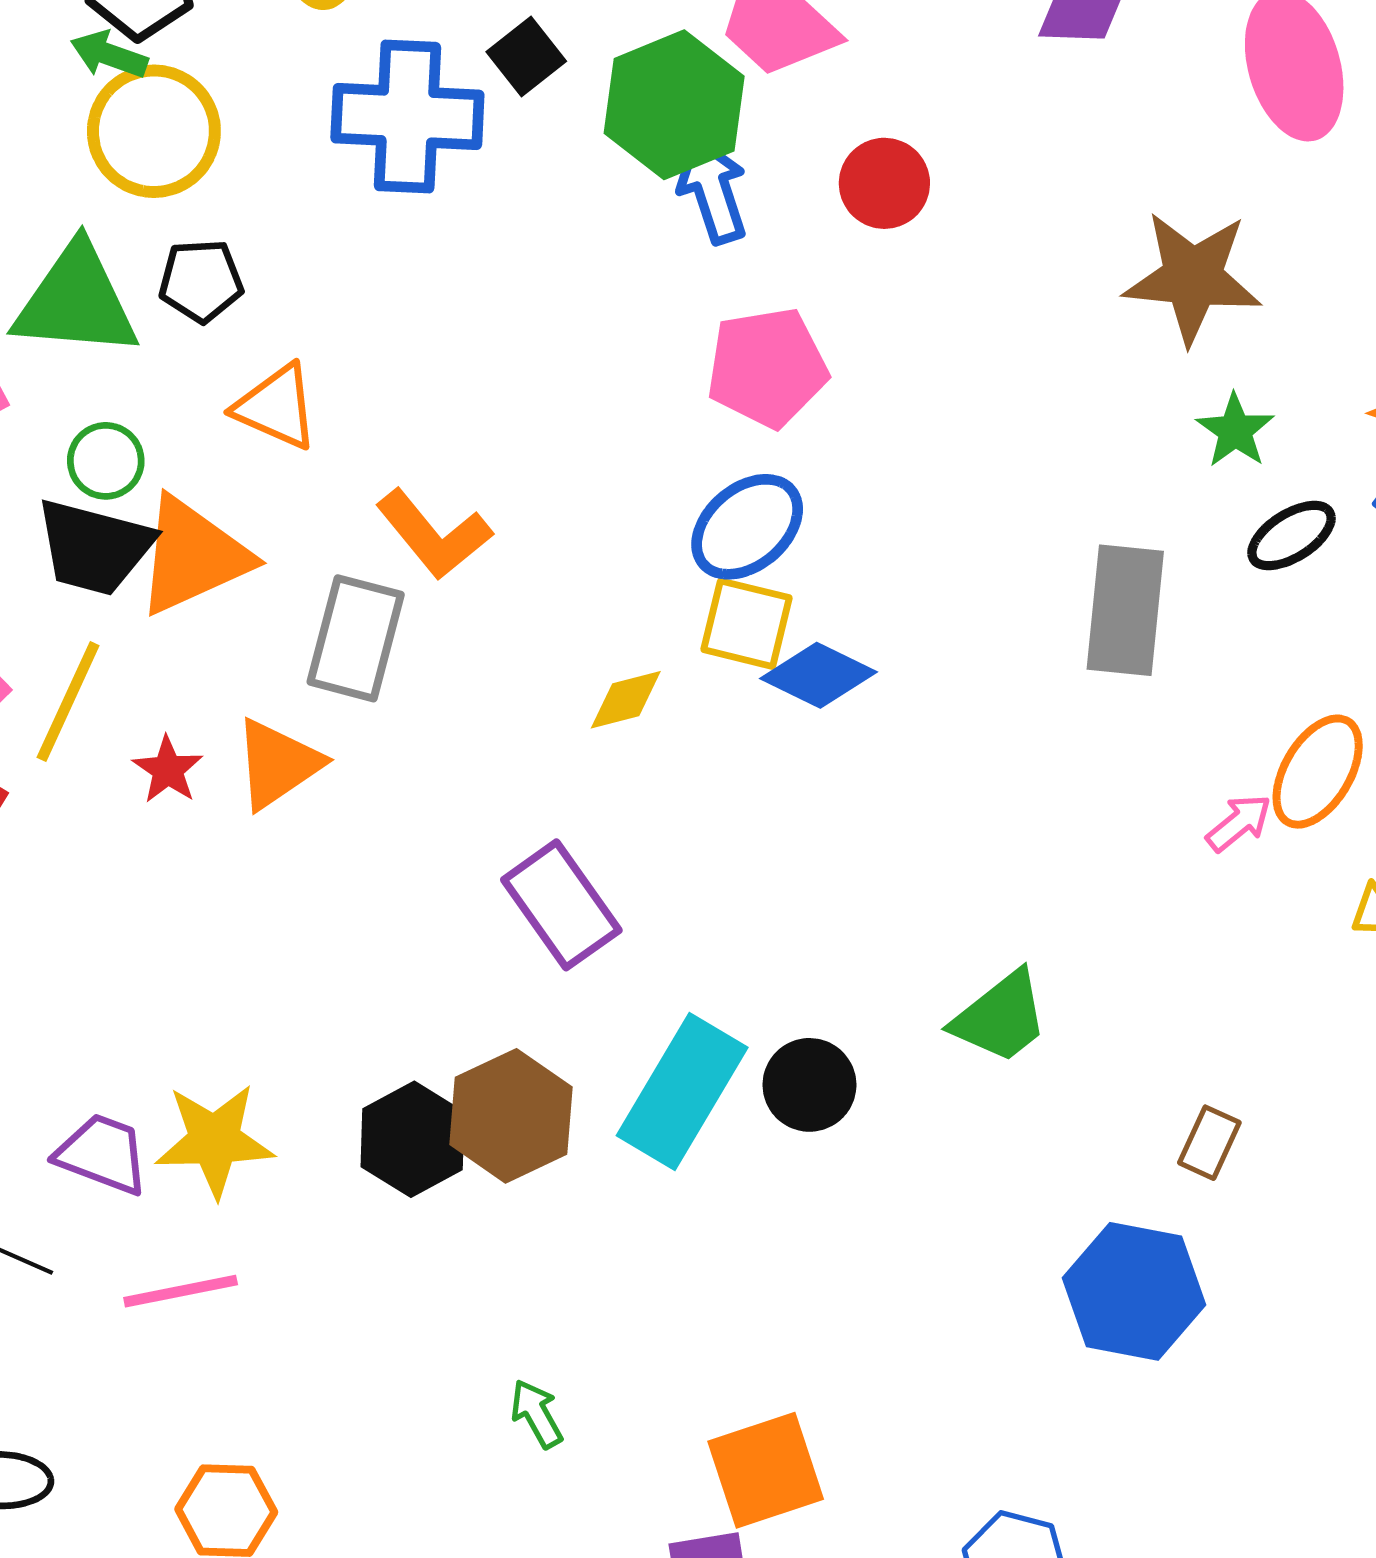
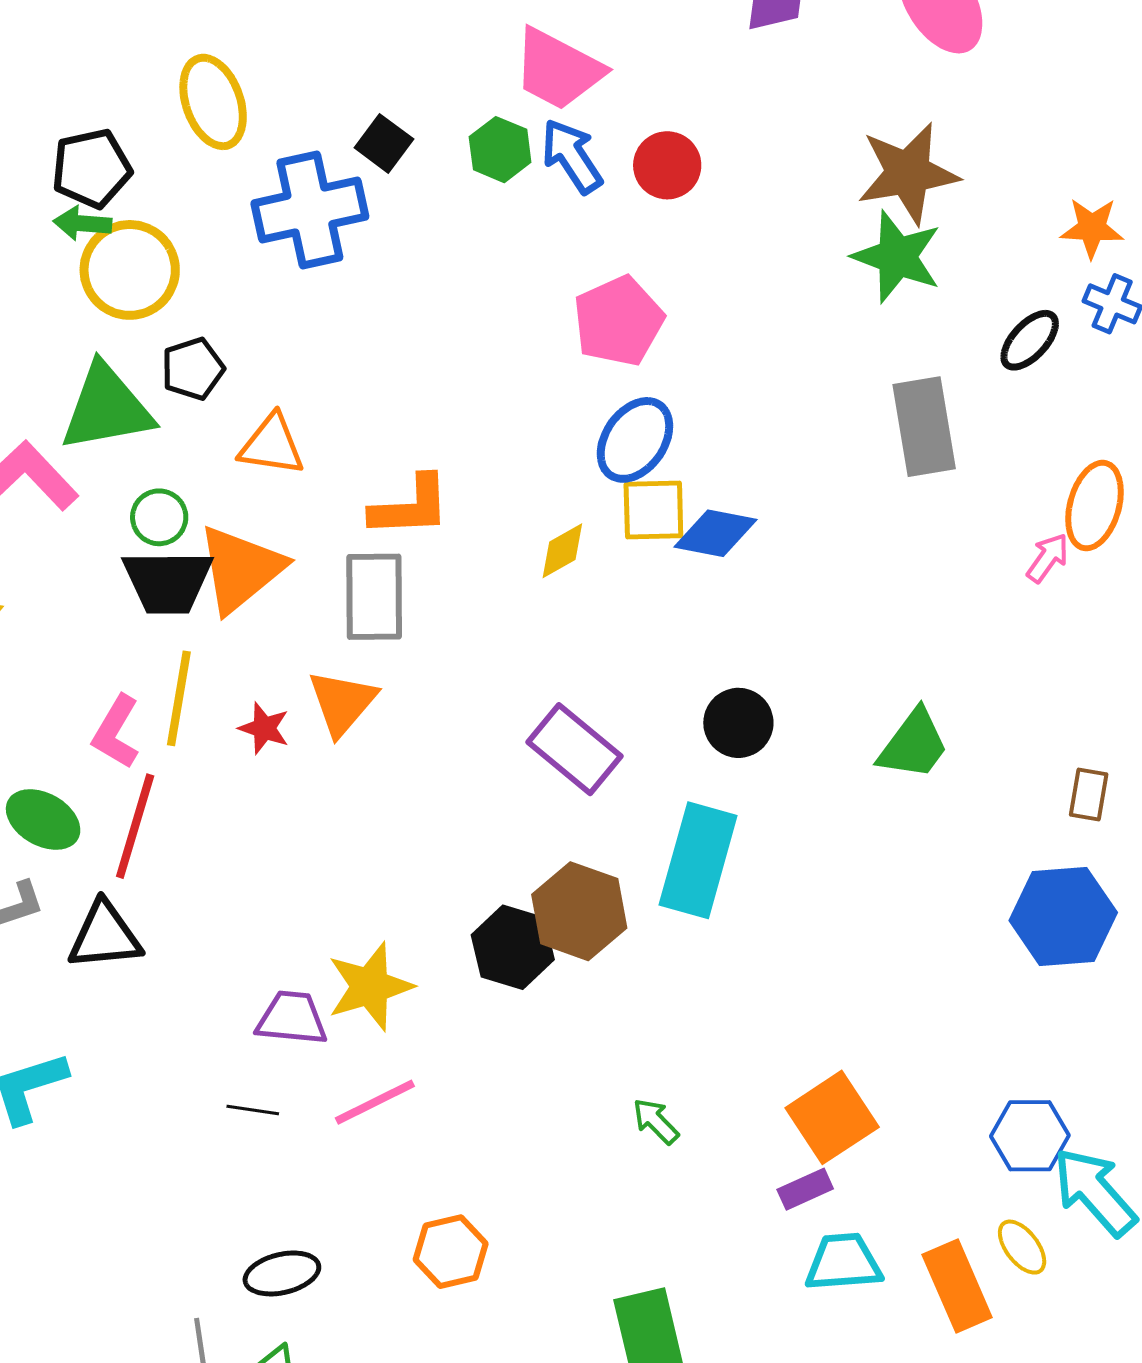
green hexagon: (674, 105) -> (500, 150), size x0.6
blue arrow: (713, 190) -> (572, 156), moved
green star: (1235, 431) -> (897, 257), moved, size x1.6
orange L-shape: (434, 534) -> (410, 507), turned -38
yellow diamond: (626, 700) -> (562, 551), moved
black circle: (809, 1085) -> (738, 723), moved

